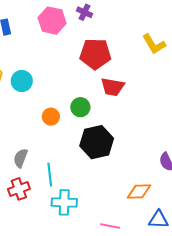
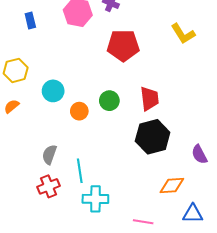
cyan circle: (22, 81) -> (53, 91), moved
red trapezoid: (113, 87) -> (149, 99), moved, turned -105
black hexagon: (97, 142) -> (153, 137), moved

